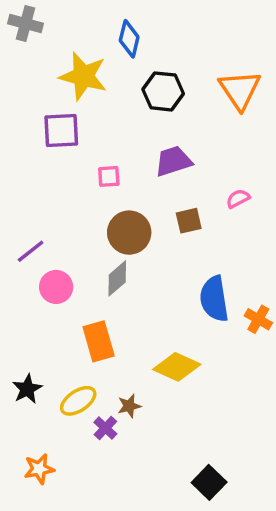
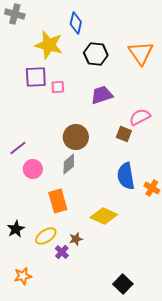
pink square: (109, 176) -> (58, 87), moved
pink semicircle: (238, 199) -> (140, 117), size x1.5
brown square: (189, 221) -> (124, 134), moved, turned 35

